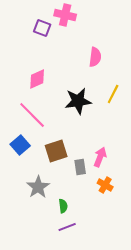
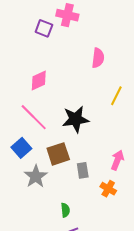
black star: (78, 101) -> (76, 119), moved
pink arrow: (100, 157) -> (117, 160), moved
gray star: (38, 187) -> (36, 176), moved

